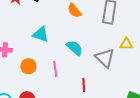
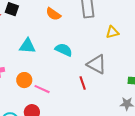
gray triangle: (105, 58) -> (97, 64), moved
pink line: (55, 69) -> (42, 89), moved, turned -42

